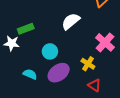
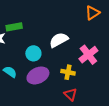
white semicircle: (71, 21) -> (59, 40), moved
yellow cross: (88, 64) -> (68, 72), turned -32

